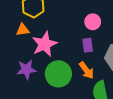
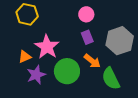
orange triangle: (23, 30) -> (25, 57), moved

